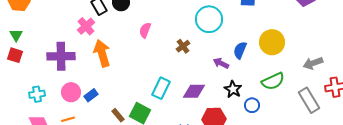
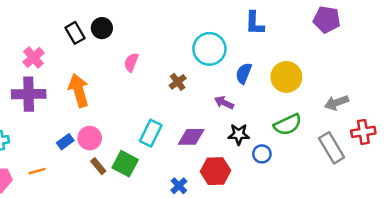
pink cross: (86, 26) -> (33, 57), moved
blue semicircle: (240, 50) -> (244, 73), moved
black star: (233, 89) -> (239, 134), turned -30
pink circle: (71, 92) -> (90, 138), moved

